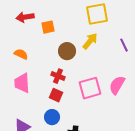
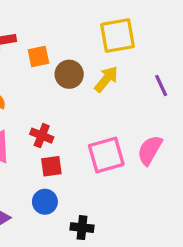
brown circle: (67, 51) -> (69, 74), moved
red cross: (58, 76) -> (42, 136), moved
red square: (56, 95) -> (51, 166), turned -32

